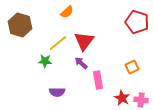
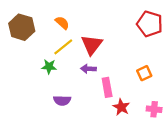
orange semicircle: (67, 12) -> (62, 23), moved, turned -96
purple arrow: (81, 63) -> (88, 69), turned -40
red star: (122, 98) -> (121, 107), moved

